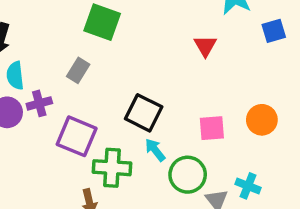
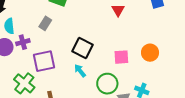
purple square: (77, 136) -> (44, 61), turned -35
cyan arrow: (155, 150) -> (80, 71), moved
green cross: (112, 168) -> (24, 83), moved, turned 35

